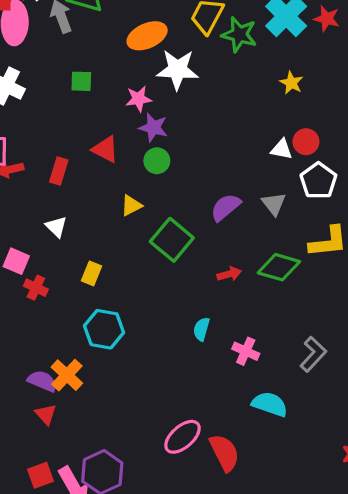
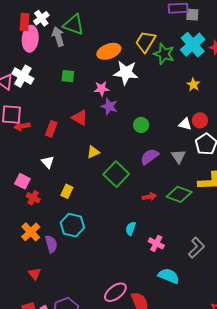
green circle: (157, 161) -> (141, 125), moved
orange cross: (67, 375) -> (31, 232), moved
purple semicircle: (42, 381) -> (51, 244), moved, turned 48

